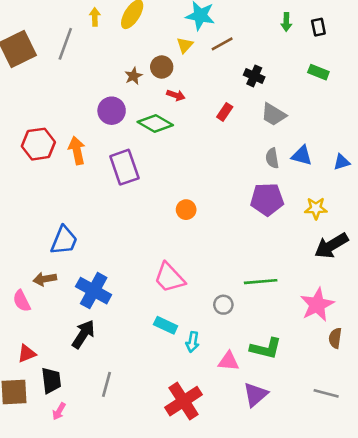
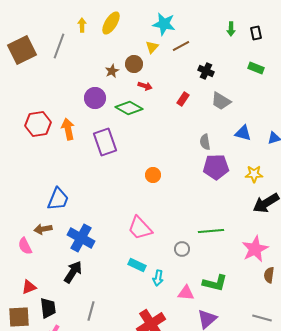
gray semicircle: (272, 158) -> (205, 142), moved

